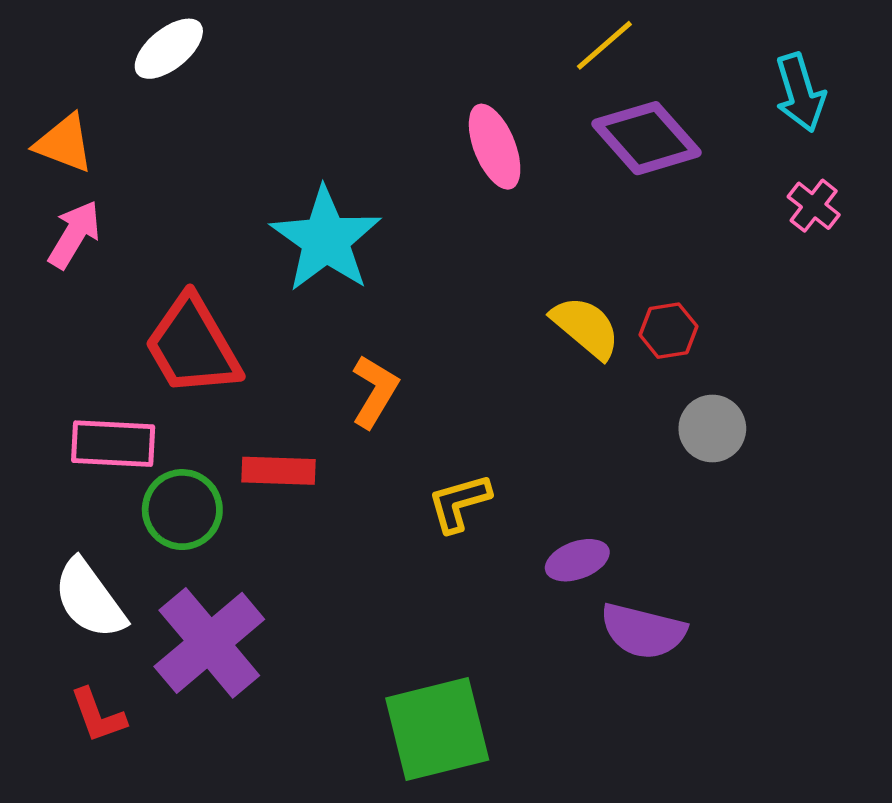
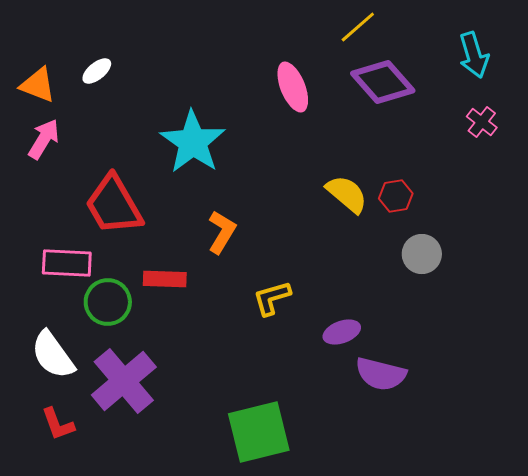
white ellipse: (169, 49) -> (97, 71), moved, size x0.7

